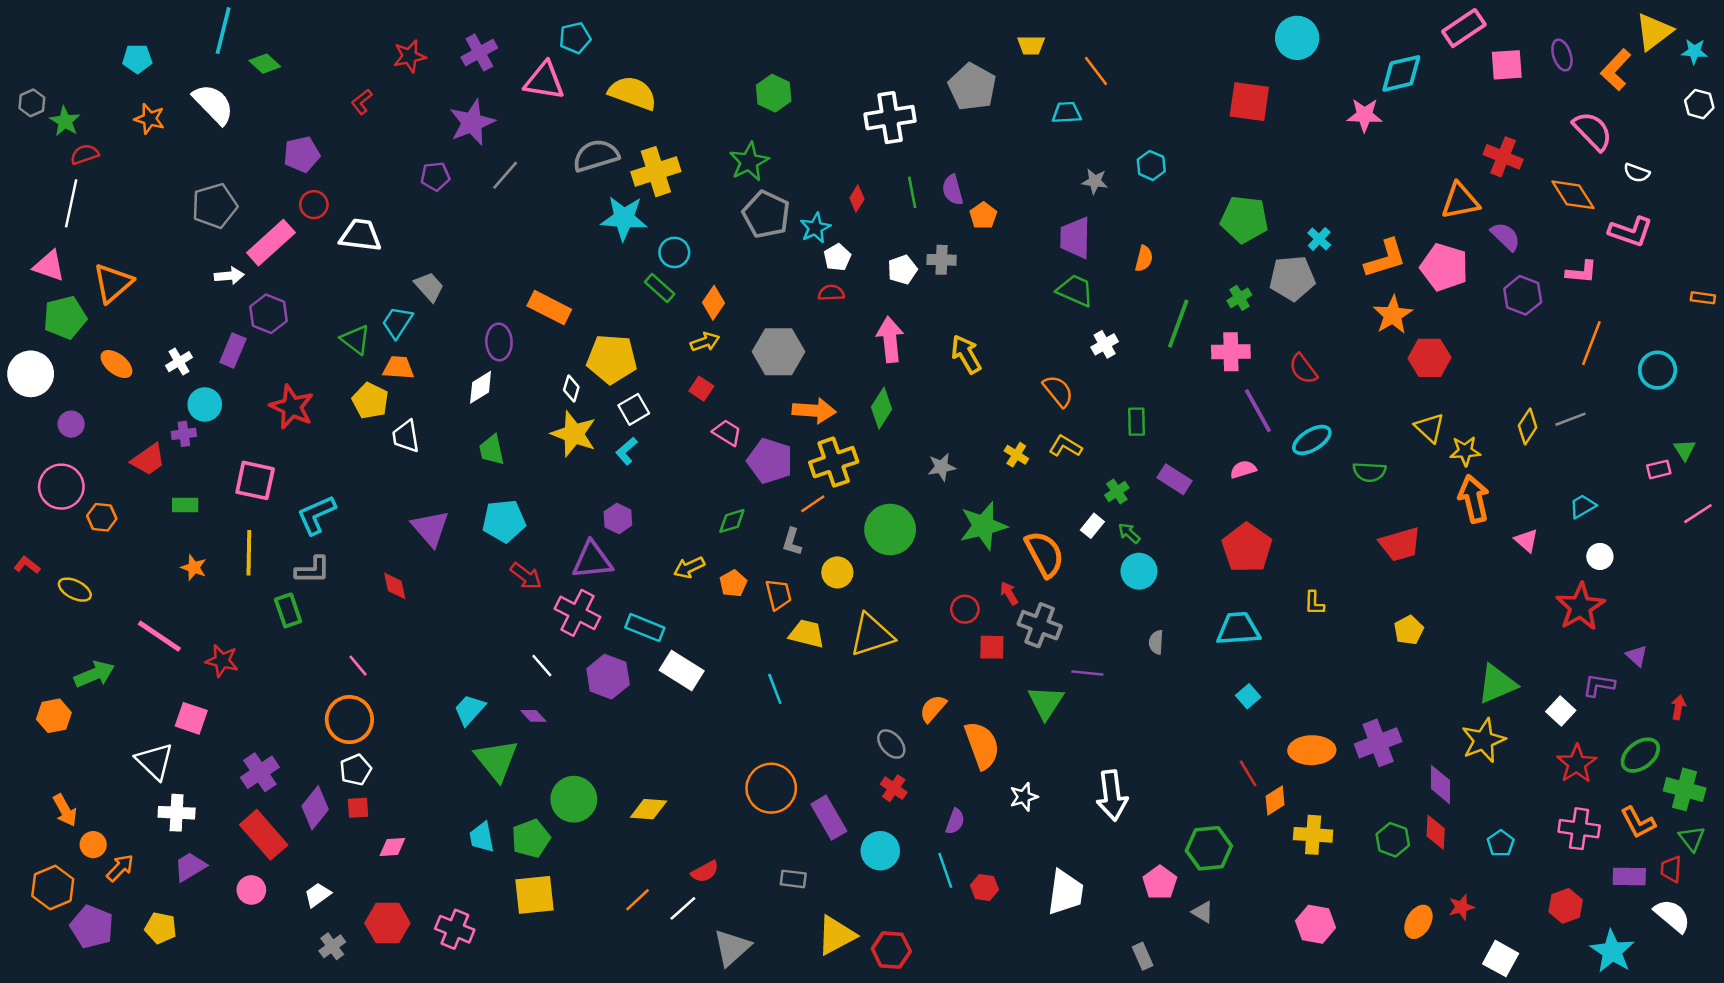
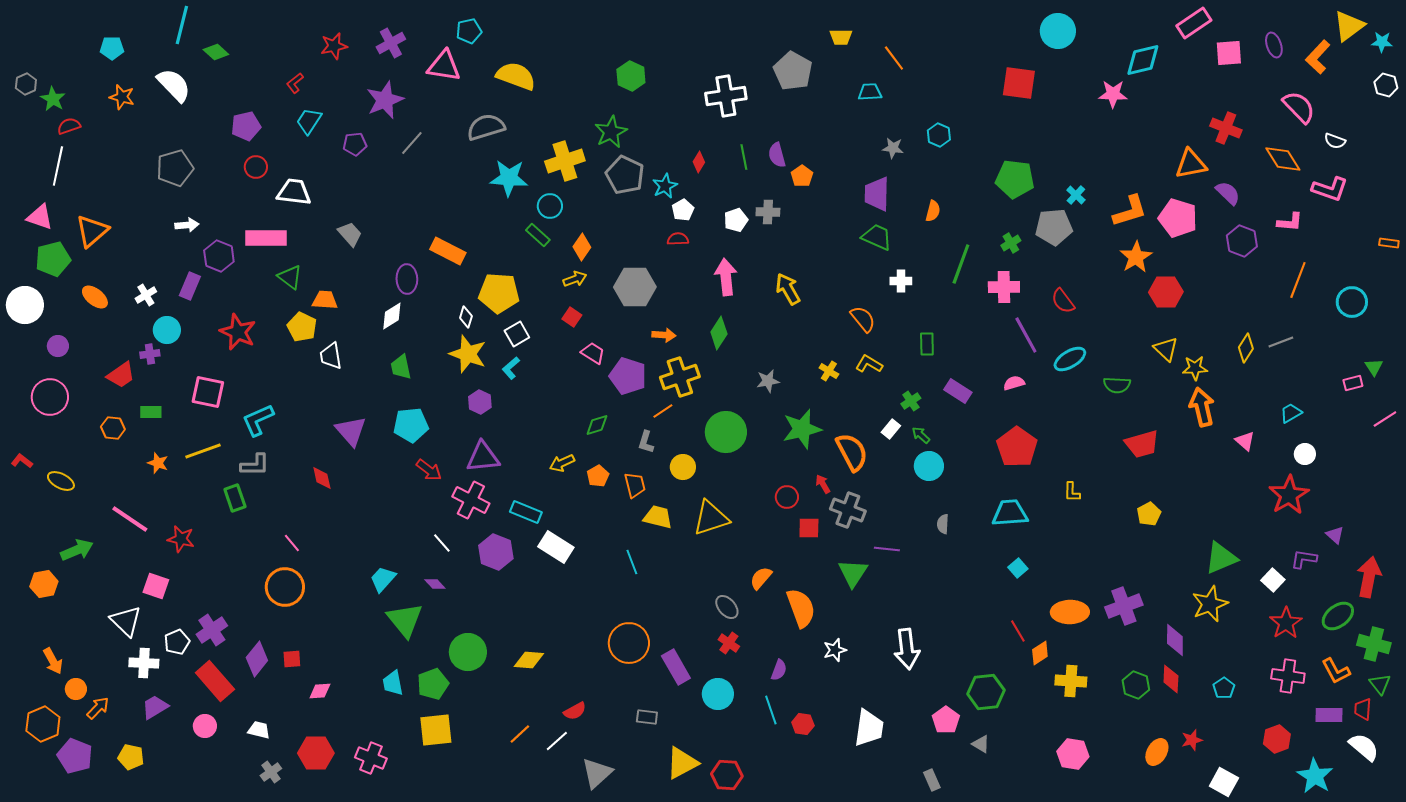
yellow cross: (656, 172) -> (565, 161), moved
pink rectangle: (271, 243) -> (266, 238), moved, turned 42
cyan trapezoid: (397, 322) -> (309, 121), moved
white cross: (1105, 344) -> (901, 281), turned 30
orange arrow: (814, 411) -> (664, 335), size x0.7
orange hexagon: (102, 517) -> (113, 428), moved
purple hexagon: (618, 518) -> (480, 402), moved
yellow line: (249, 553) -> (203, 451), turned 69
red arrow: (1678, 707) -> (1369, 577), size x2.0
white pentagon: (356, 770) -> (177, 642), moved
white trapezoid: (318, 895) -> (259, 730), turned 50

